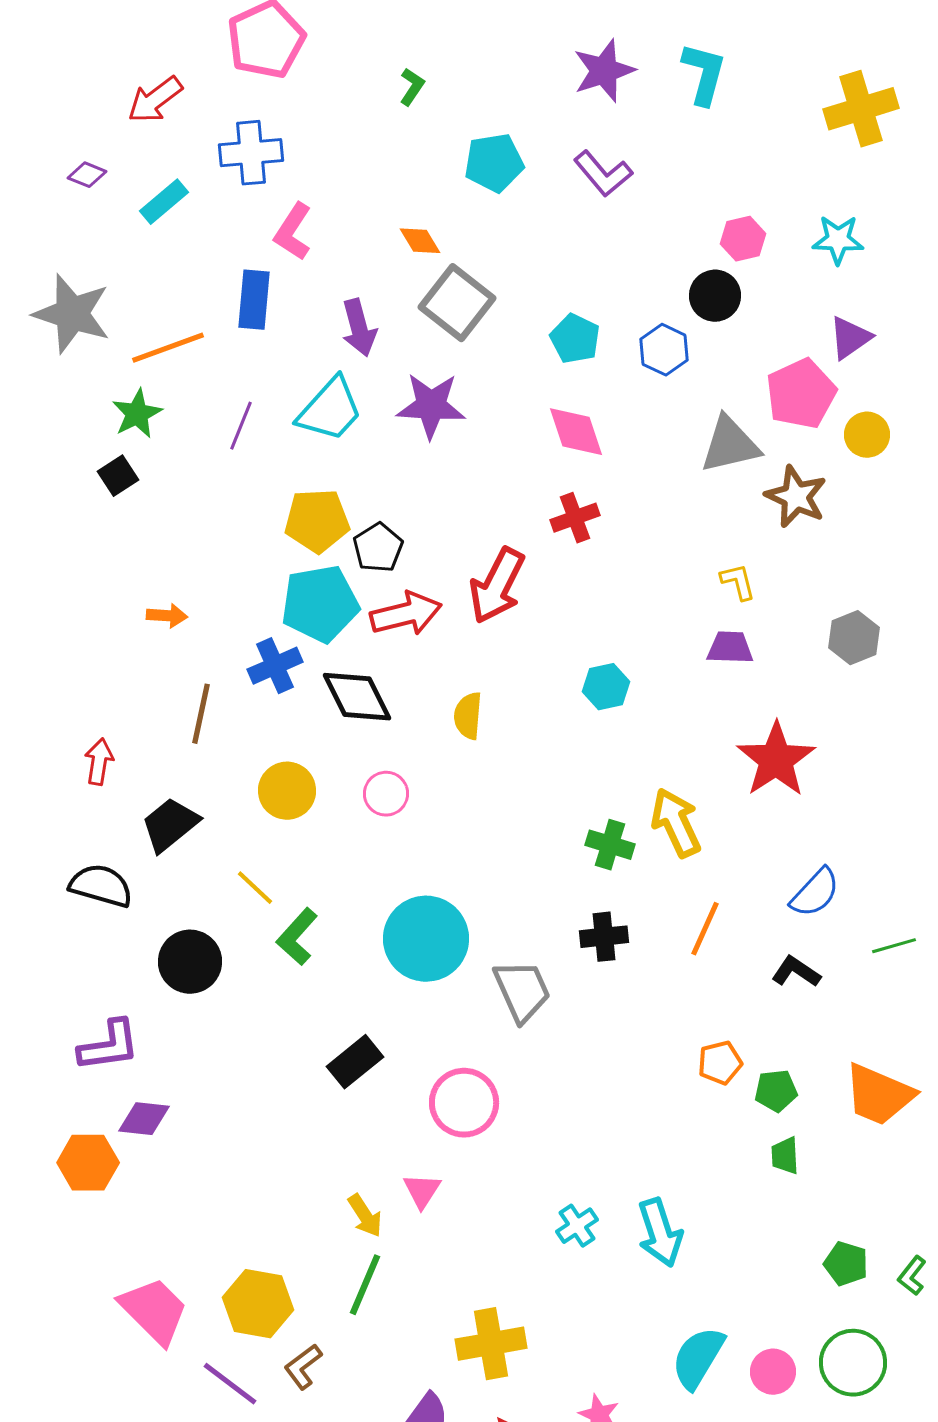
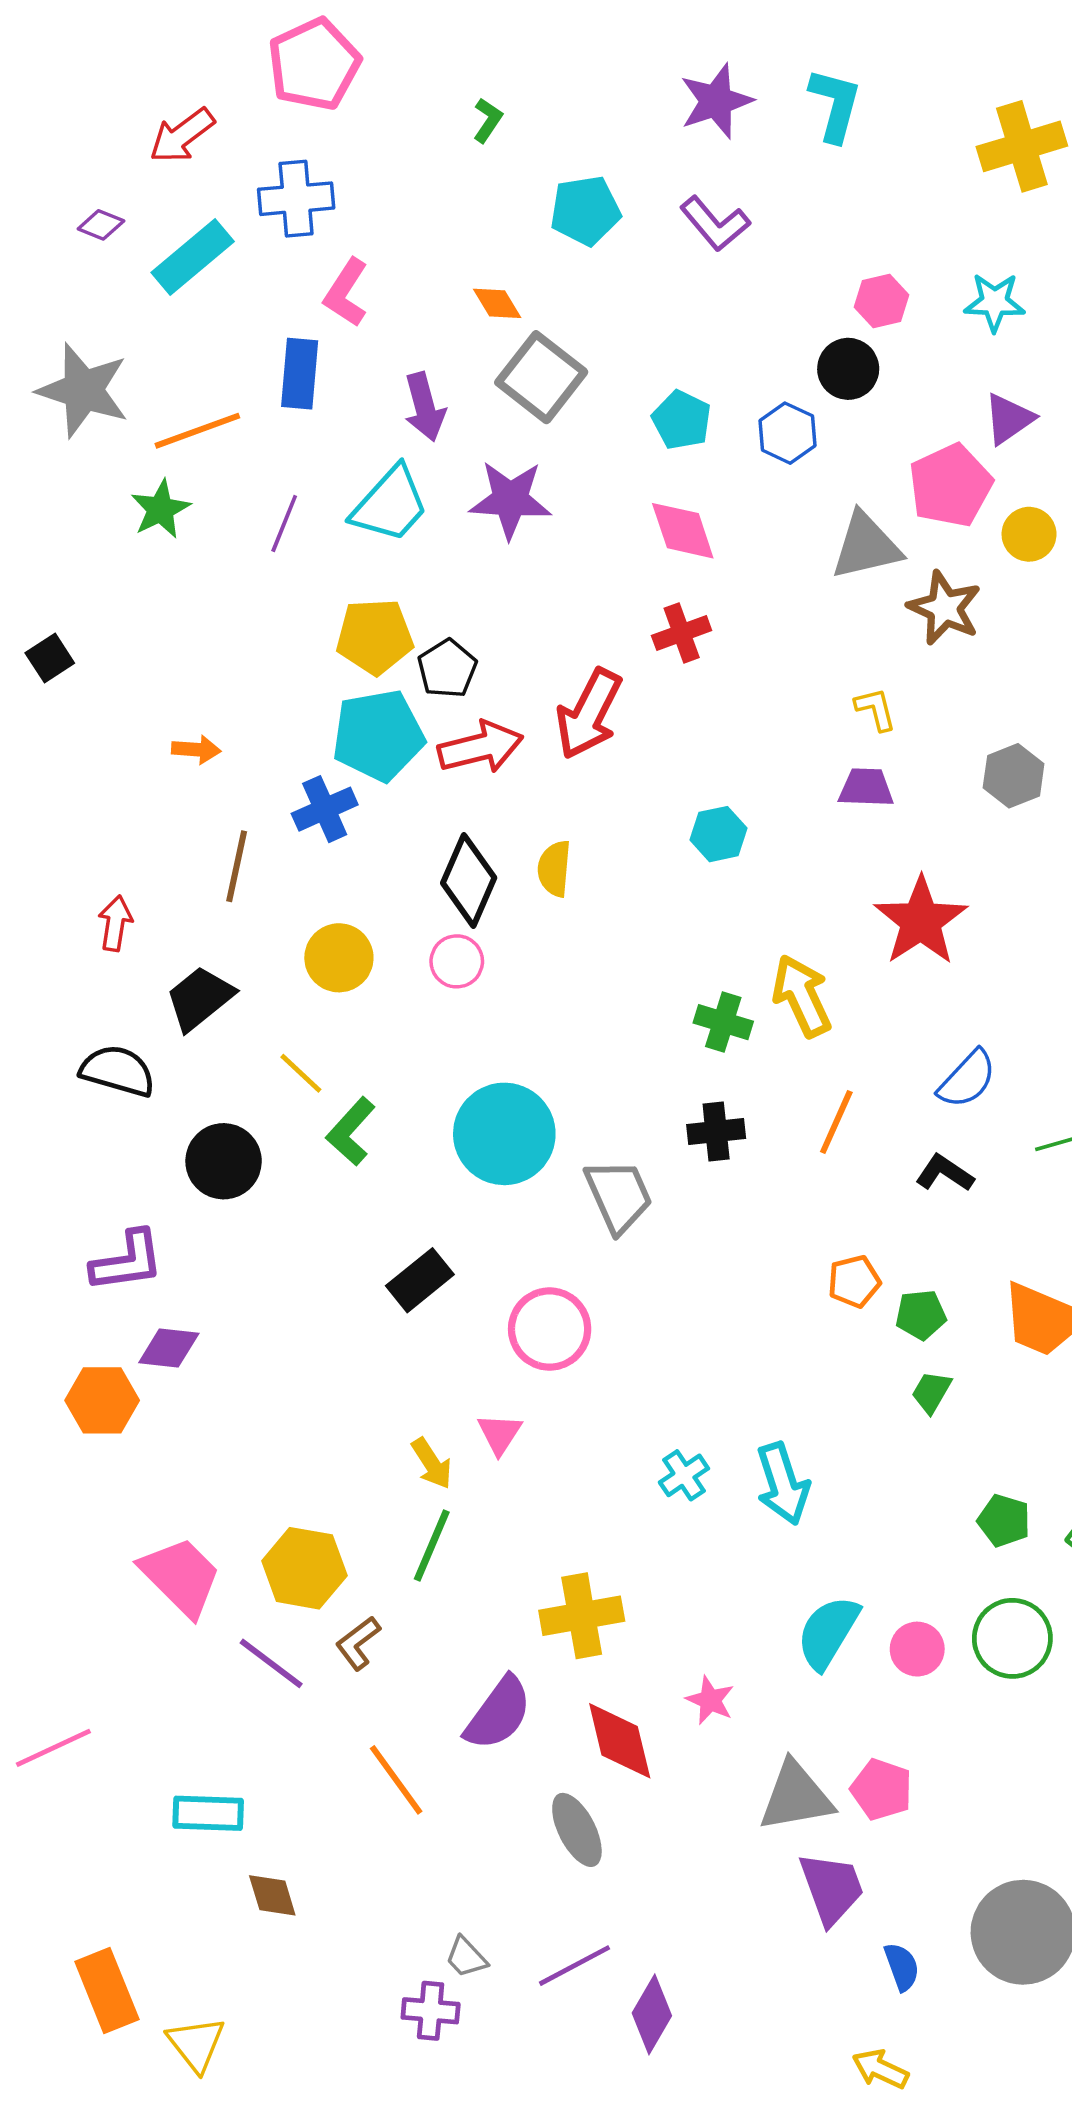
cyan rectangle: (164, 202) -> (193, 257), size x1.4
black square: (118, 476) -> (50, 658), moved
black diamond: (357, 697) -> (469, 880), moved, turned 50
green trapezoid: (785, 1156) -> (931, 1392), turned 33

